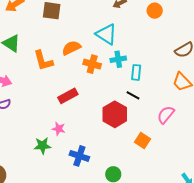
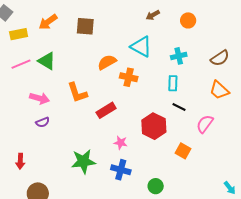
cyan cross: (118, 59) -> (179, 56), moved
orange L-shape: (43, 61) -> (77, 93), moved
black line: (133, 95) -> (179, 107), moved
pink star: (59, 129) -> (121, 143), moved
green star: (42, 146) -> (83, 161), size x1.4

